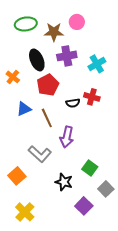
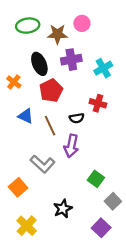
black semicircle: (73, 103) -> (77, 118), moved
blue triangle: (24, 109) -> (26, 116), turned 49
black star: (64, 182) -> (63, 209), moved, turned 30
purple square: (84, 206) -> (101, 228), moved

